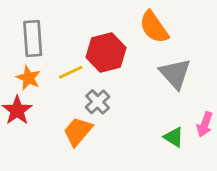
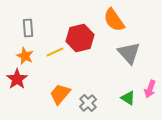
gray rectangle: (33, 38) -> (28, 28), size x0.7
gray cross: (98, 102) -> (88, 103), moved

